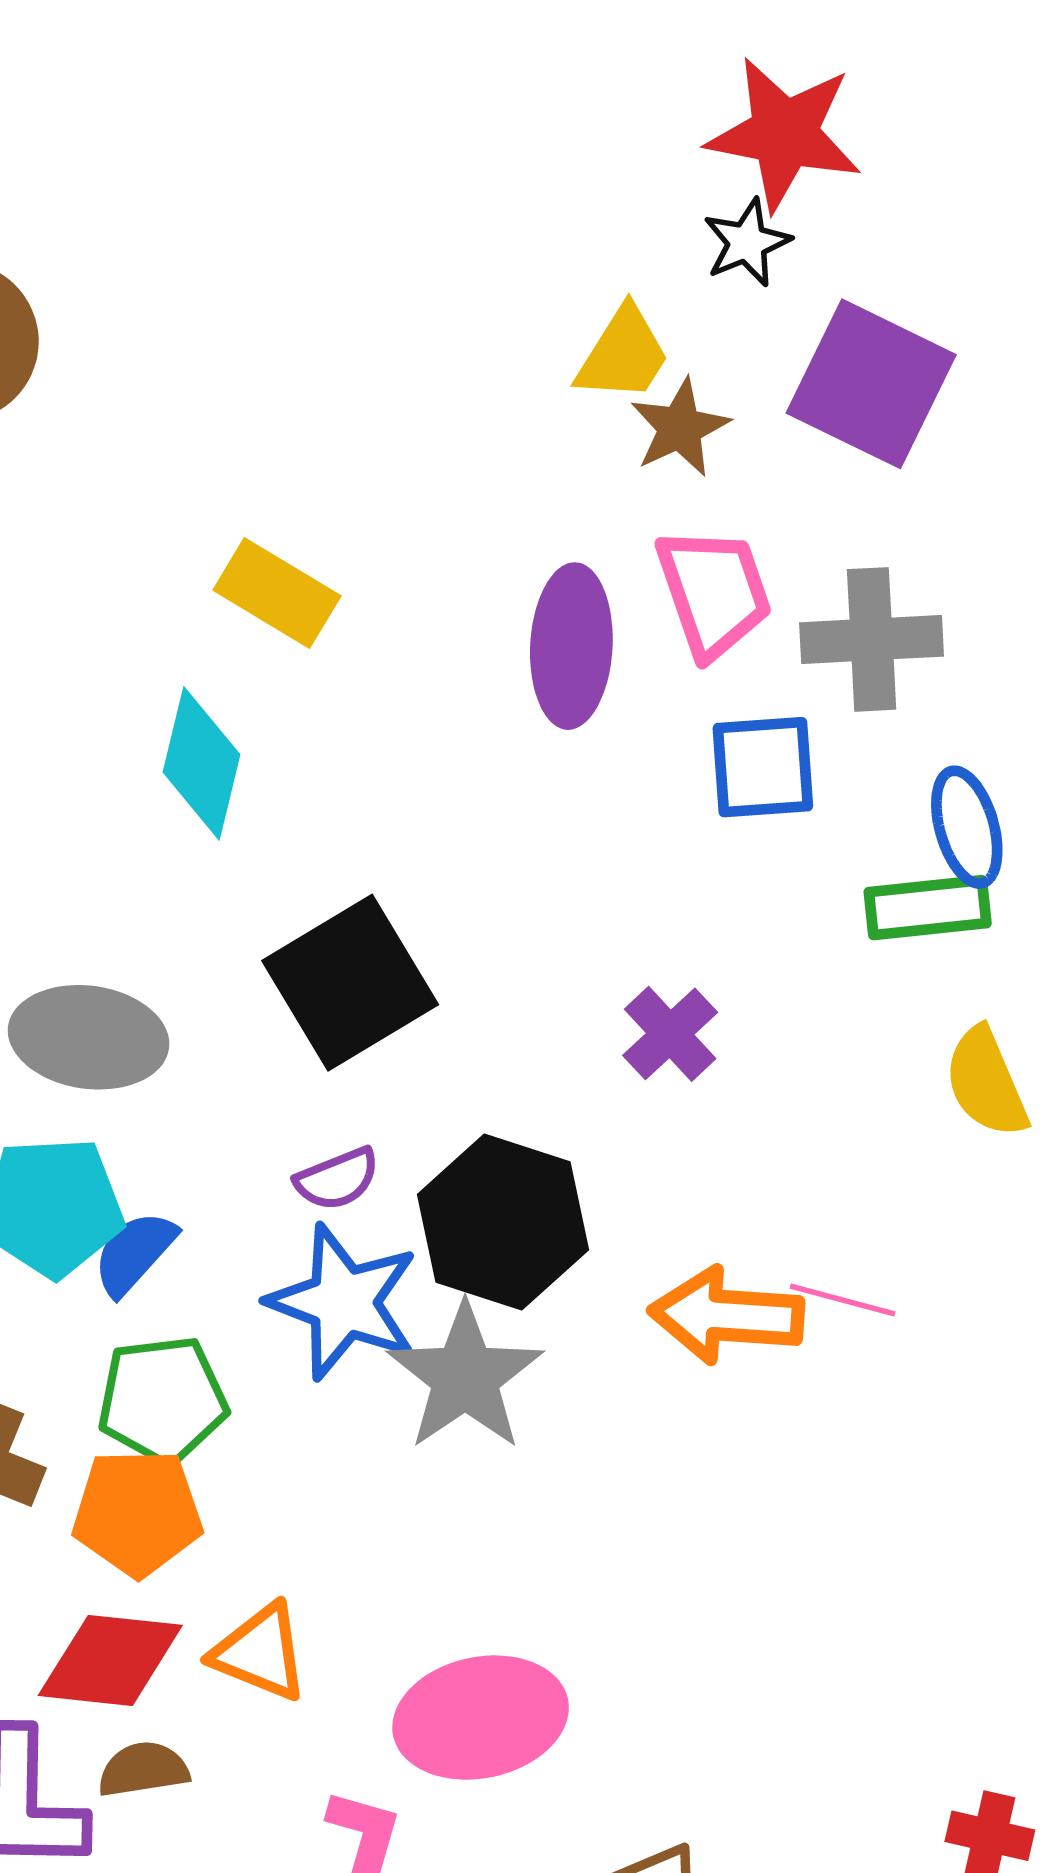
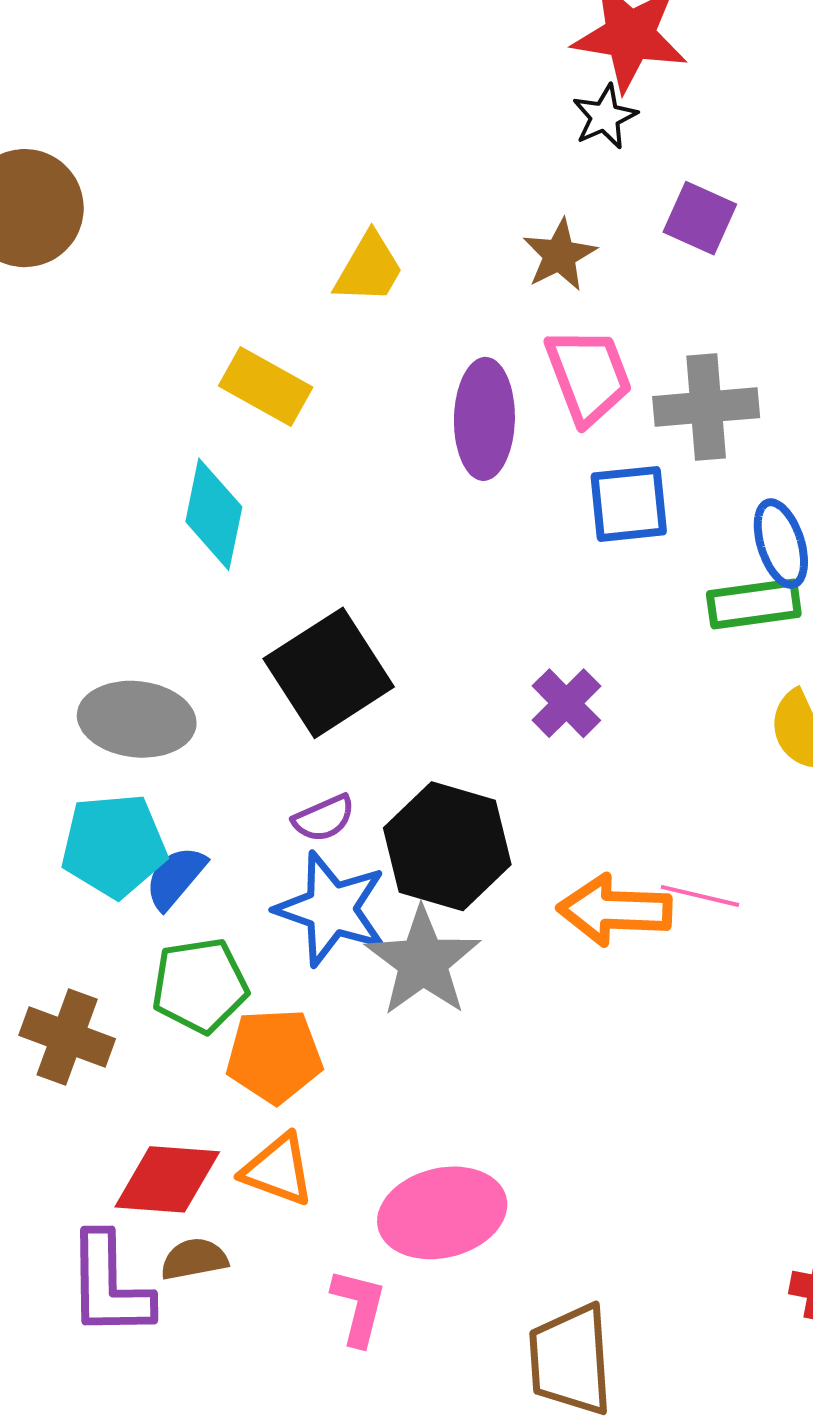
yellow trapezoid: (623, 354) -> (369, 268), moved
purple square: (871, 384) -> (700, 218), size x0.6
orange pentagon: (137, 1513) -> (274, 1056), moved

